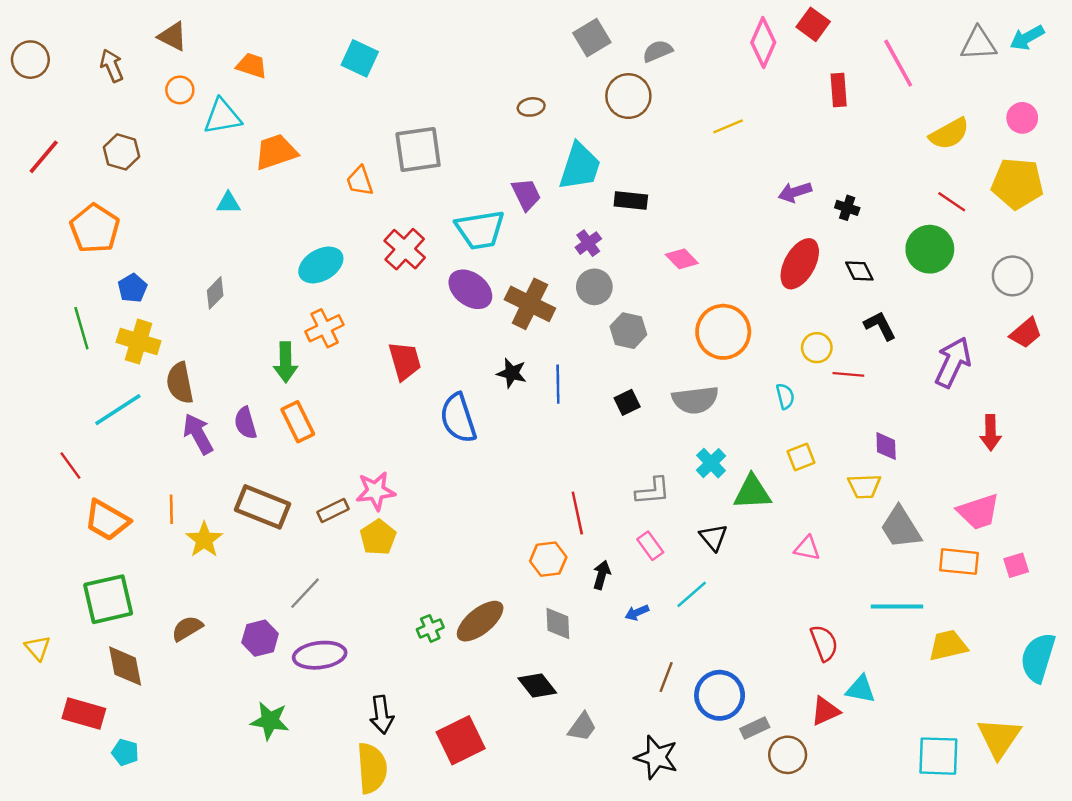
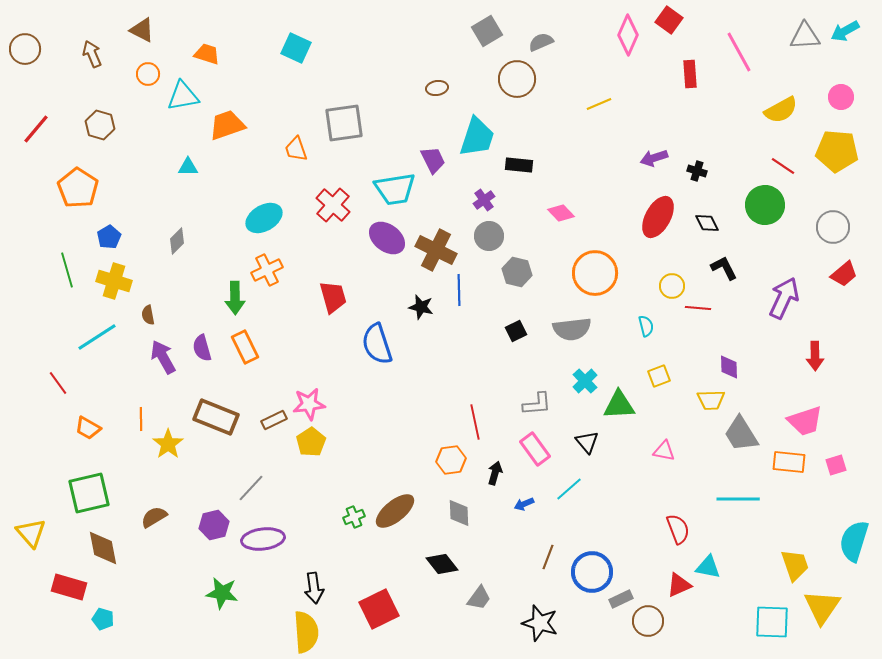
brown semicircle: (180, 383) -> (148, 315), size x0.6
blue line: (558, 384) -> (459, 290), moved
orange trapezoid: (107, 520) -> (88, 428), size x0.7
pink rectangle: (650, 546) -> (535, 449), size x1.4
yellow trapezoid: (948, 645) -> (795, 565), moved, turned 84
yellow triangle: (38, 648) -> (31, 533), size x1.4

